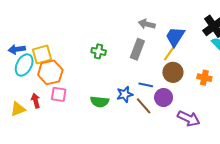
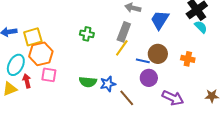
yellow line: (170, 52) -> (122, 48), moved
cyan ellipse: (24, 65) -> (16, 65), moved
blue line: (146, 85) -> (143, 61), moved
blue star: (125, 94) -> (108, 84), moved
brown line: (144, 106) -> (127, 98), moved

